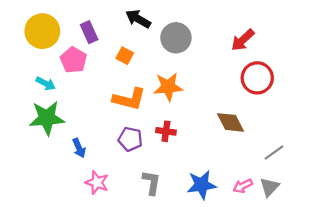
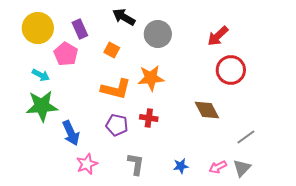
blue arrow: (79, 148) -> (71, 133), size x1.4
pink star: (97, 183) -> (87, 164), turned 30
blue star: (202, 185) -> (181, 166), size x0.6

